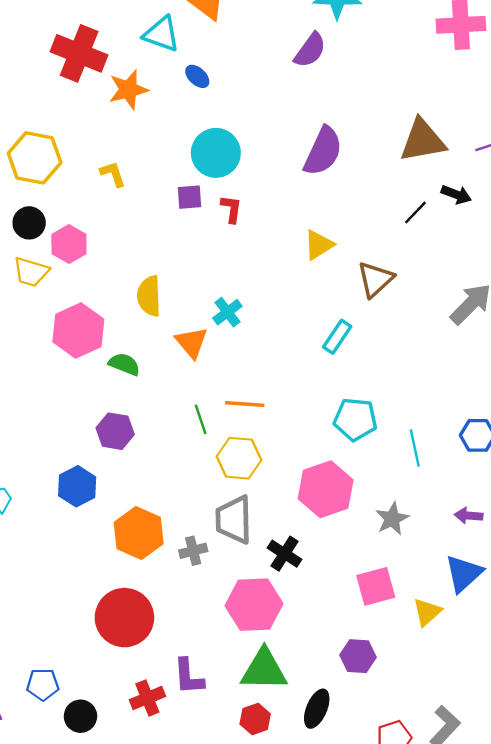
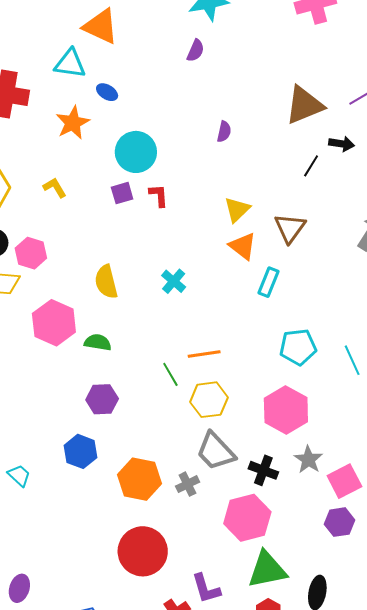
purple semicircle: (310, 50) -> (195, 51), size x0.7
orange star: (128, 90) -> (73, 123), moved
purple semicircle: (323, 151) -> (224, 132), size x0.5
orange triangle: (192, 342) -> (243, 246), moved
gray star: (392, 519) -> (308, 460), moved
gray trapezoid: (234, 520) -> (216, 451), turned -30
purple hexagon: (358, 656) -> (340, 522), moved

